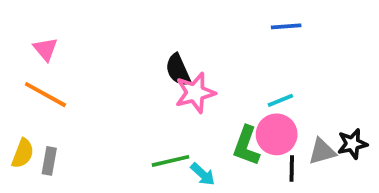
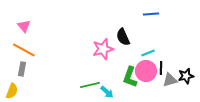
black semicircle: (178, 70) -> (123, 37), moved
yellow semicircle: (23, 153) -> (12, 91), moved
gray rectangle: (49, 161) -> (22, 69), moved
black line: (292, 168) -> (161, 68), moved

